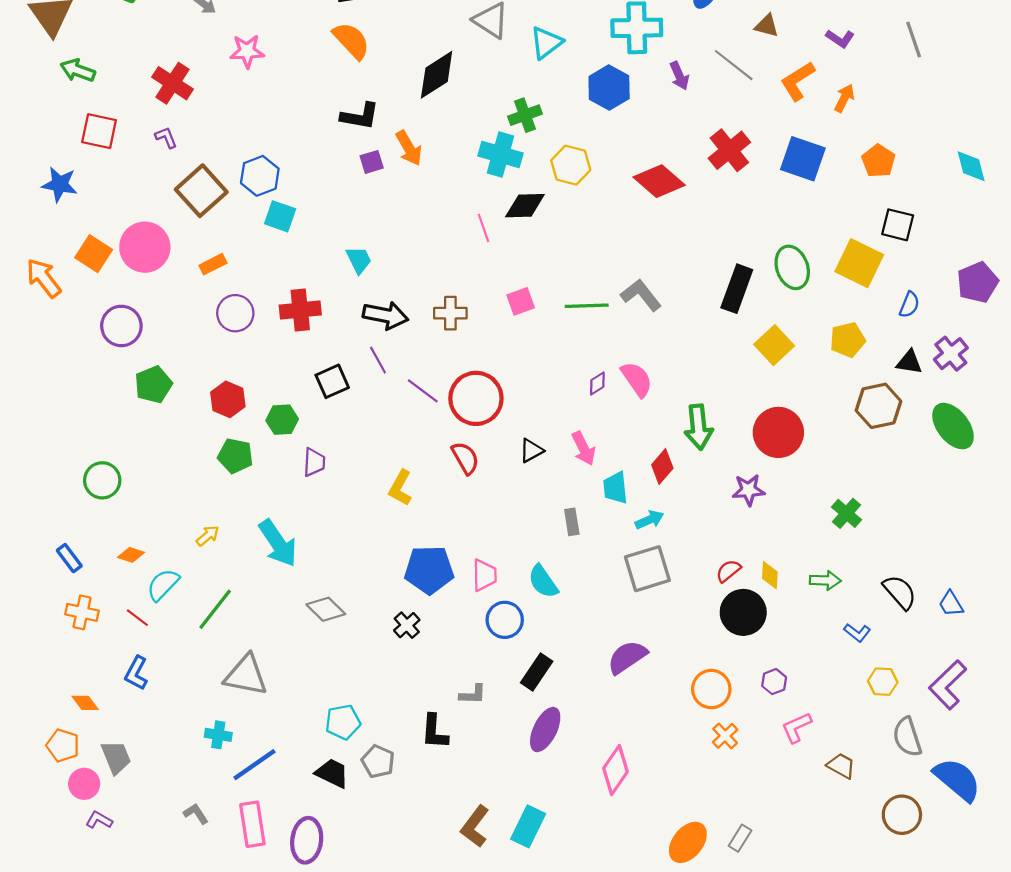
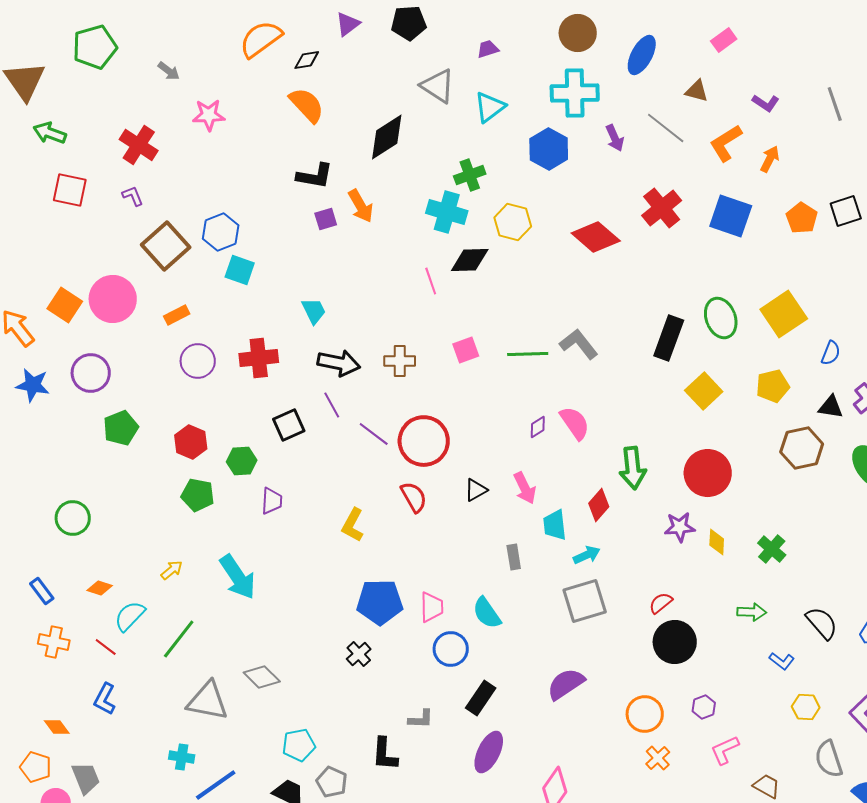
blue star: (60, 184) -> (33, 385), moved
black square: (898, 225) -> (846, 211), moved, turned -32
yellow square: (859, 263) -> (784, 314), turned 30
yellow diamond: (770, 575) -> (717, 542), moved
gray diamond: (326, 609) -> (262, 677), moved

